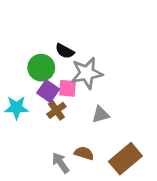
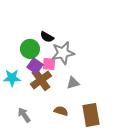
brown cross: (56, 110) -> (41, 80), size x1.5
brown rectangle: (125, 159) -> (91, 115), turned -60
gray arrow: (61, 163) -> (24, 115), moved

